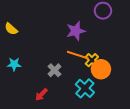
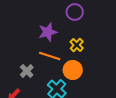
yellow cross: (92, 60) -> (77, 45), moved

